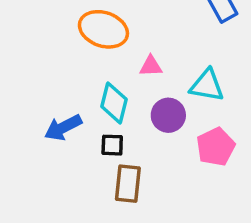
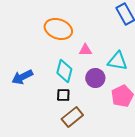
blue arrow: (63, 128) -> (22, 77), moved
brown rectangle: (128, 184) -> (72, 117), turned 45

